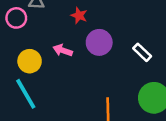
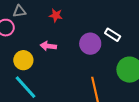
purple circle: (99, 42) -> (90, 44), moved

